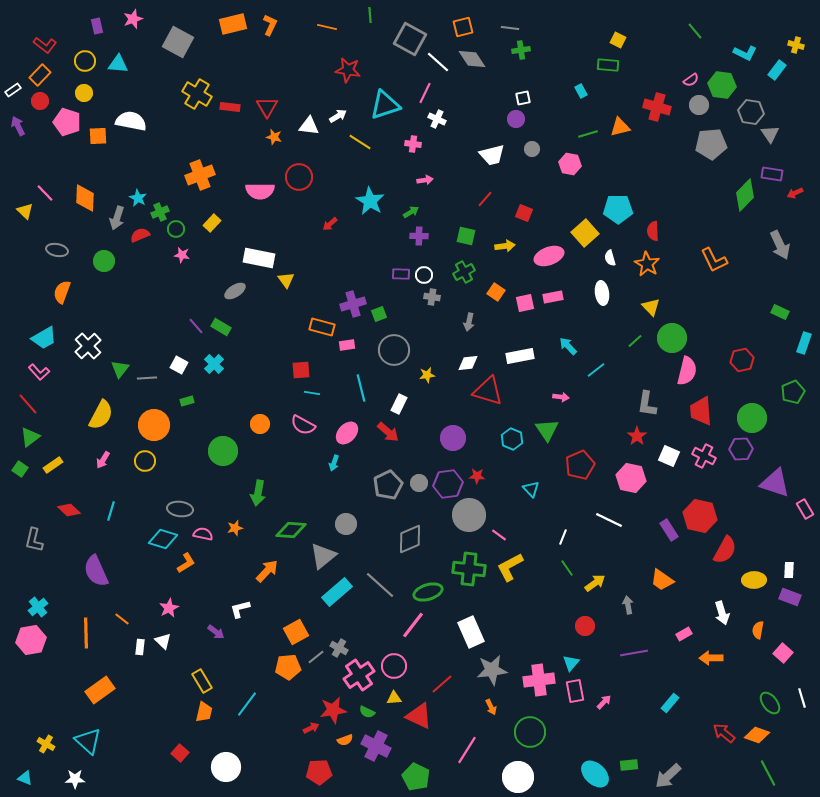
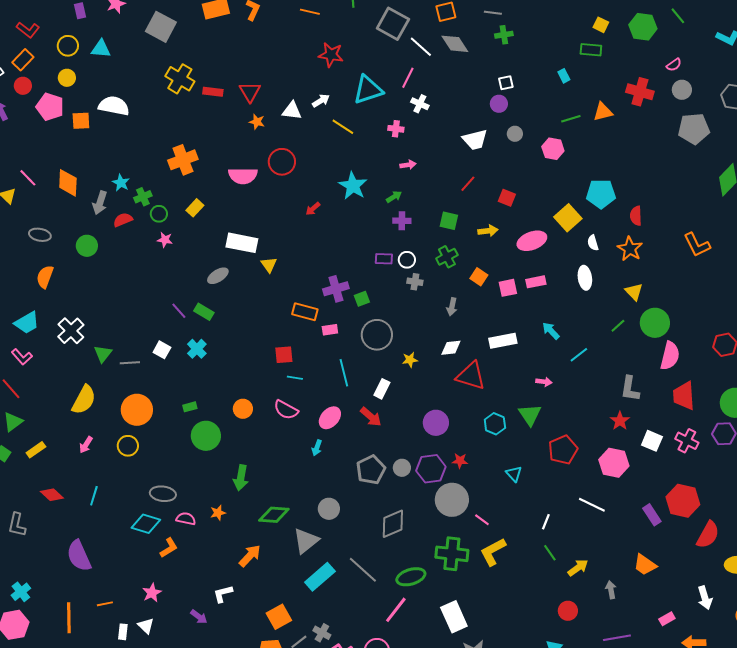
green hexagon: (722, 85) -> (643, 27), moved
green rectangle: (187, 401) -> (190, 407), moved
orange line: (122, 619) -> (105, 604), turned -49

